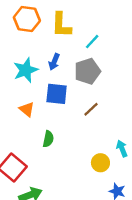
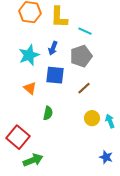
cyan line: (92, 42) -> (85, 31), turned 72
yellow circle: (100, 163) -> (92, 118), moved

